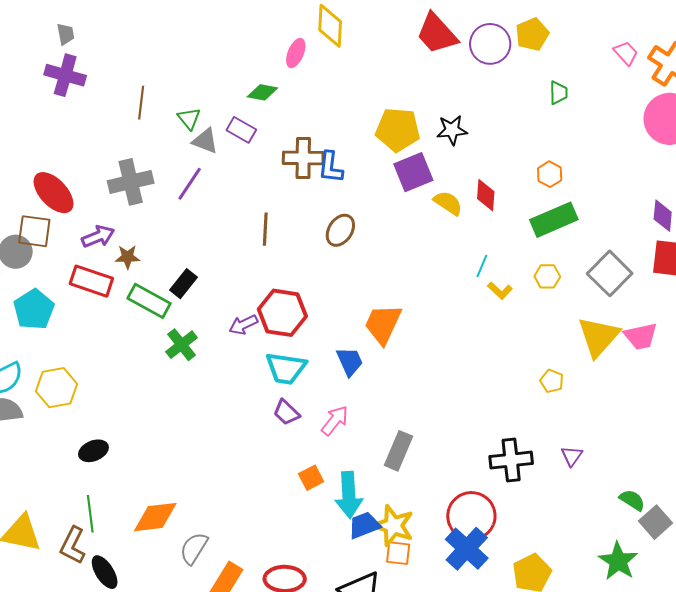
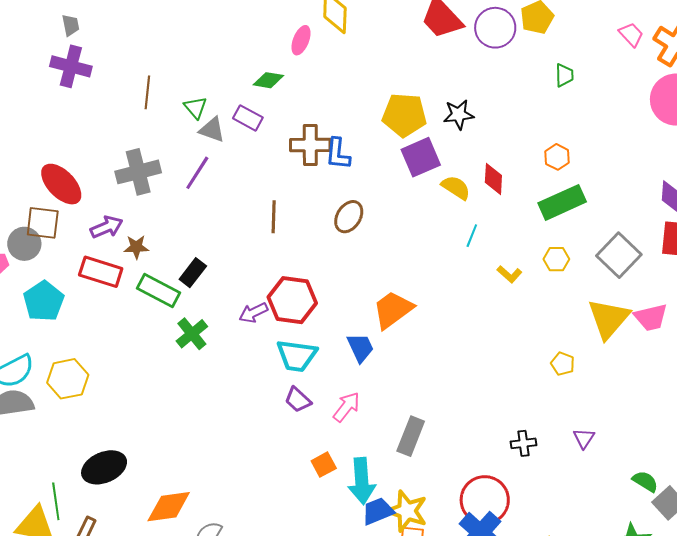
cyan line: (482, 266) -> (472, 236), moved
orange trapezoid: (383, 324) -> (393, 310), turned 30
black ellipse: (93, 451) -> (104, 467), moved, size x1.5
black cross: (511, 460) -> (523, 443), size x0.6
green line: (90, 514) -> (56, 501), moved

